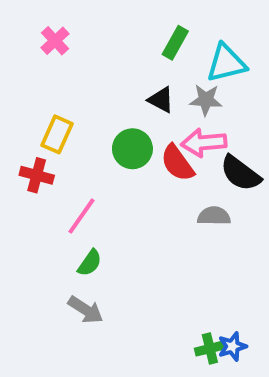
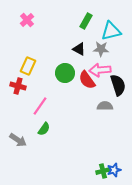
black semicircle: (240, 173) -> (118, 85), turned -145
gray arrow: (86, 310) -> (18, 140), moved

